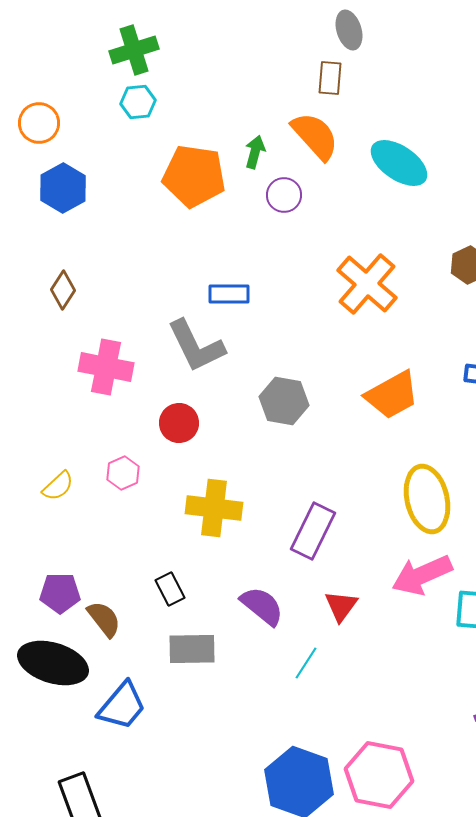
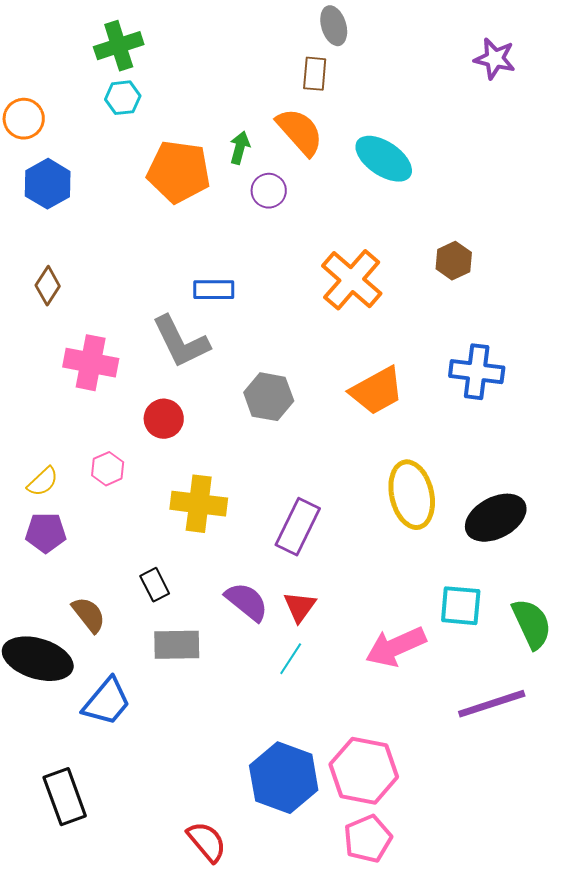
pink arrow: (422, 575) -> (396, 647), moved
purple pentagon: (60, 593) -> (46, 533), moved
red triangle: (341, 606) -> (300, 607), moved

